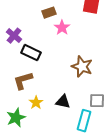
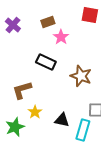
purple cross: (14, 36) -> (13, 25), moved
black rectangle: (31, 53) -> (46, 62), moved
black triangle: (63, 102) -> (62, 120), moved

